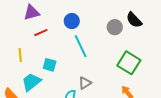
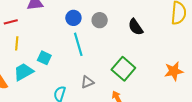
gray circle: (115, 27) -> (100, 20), moved
red line: (41, 33) -> (11, 22), moved
gray triangle: (85, 83) -> (87, 82), moved

